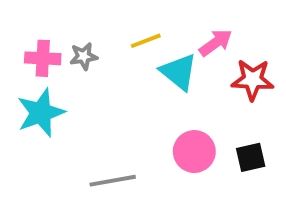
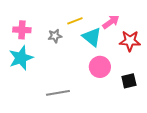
gray star: (84, 56) -> (55, 36), moved
pink circle: (194, 152) -> (100, 67), moved

